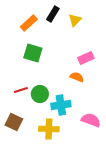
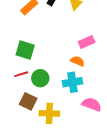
green square: (33, 53) -> (25, 50), moved
cyan cross: (61, 105) -> (72, 82), moved
brown square: (14, 122) -> (28, 101), moved

